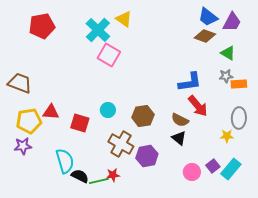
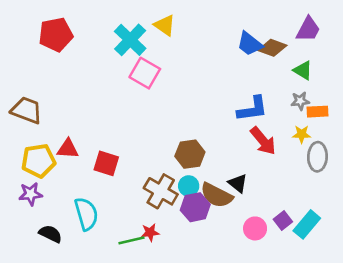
blue trapezoid: (208, 17) -> (250, 44), moved
cyan circle: (108, 110) -> (189, 186), moved
brown semicircle: (180, 120) -> (217, 195), moved, size x1.4
yellow star: (227, 136) -> (302, 134), moved
black semicircle: (80, 176) -> (50, 234), moved

